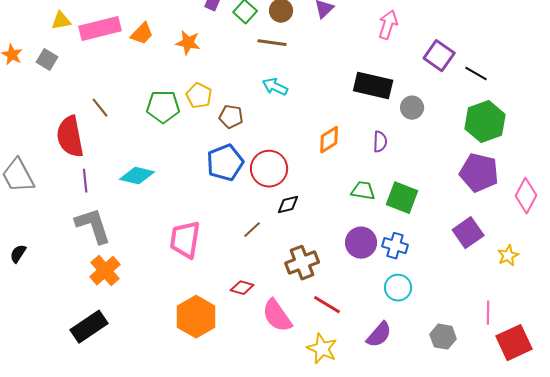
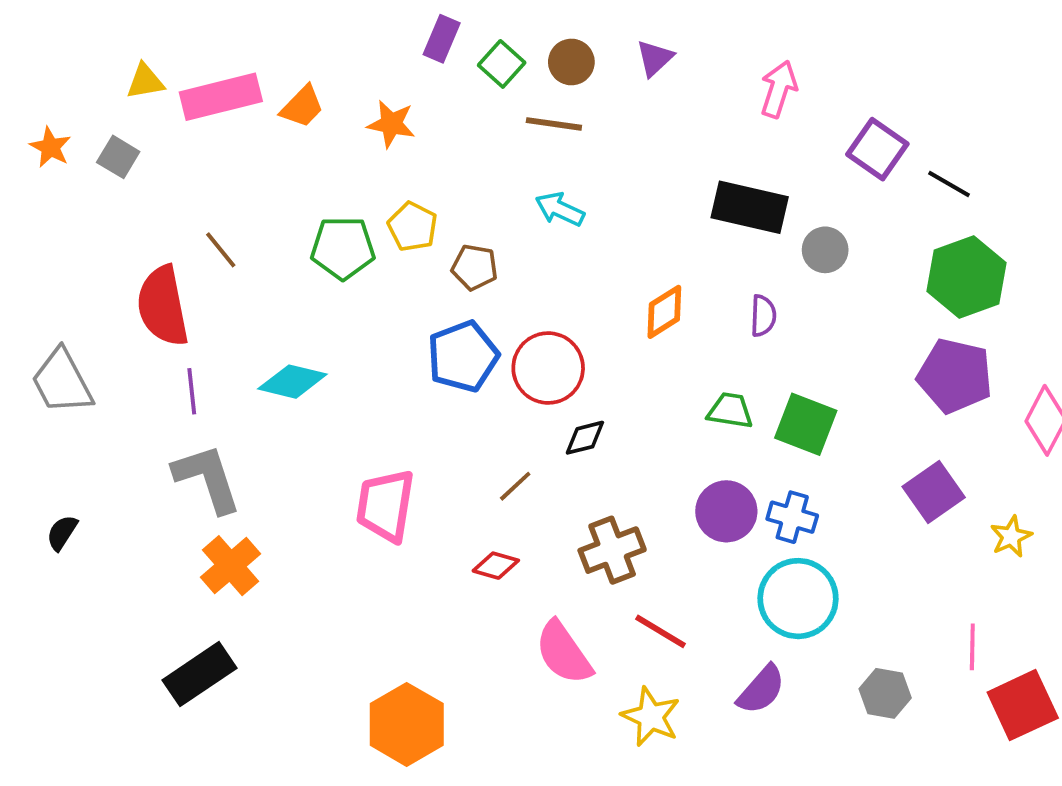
red diamond: (242, 288) -> (496, 566), moved
cyan circle: (398, 288) -> (798, 599), size x1.5
orange hexagon: (196, 317) -> (407, 724), moved

